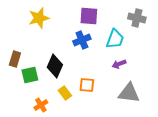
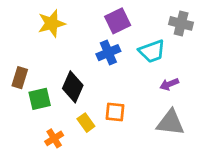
purple square: (89, 16) -> (118, 21), turned -30
cyan trapezoid: (115, 39) -> (152, 51), turned 50
purple arrow: (119, 64) -> (169, 84), moved

